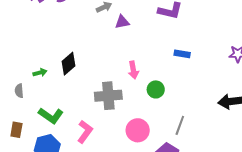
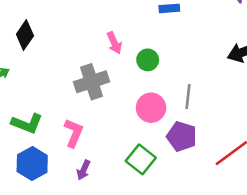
black diamond: (69, 64) -> (25, 35), moved
pink circle: (138, 130) -> (151, 108), moved

